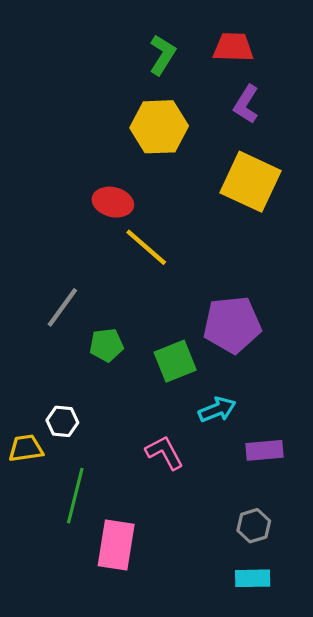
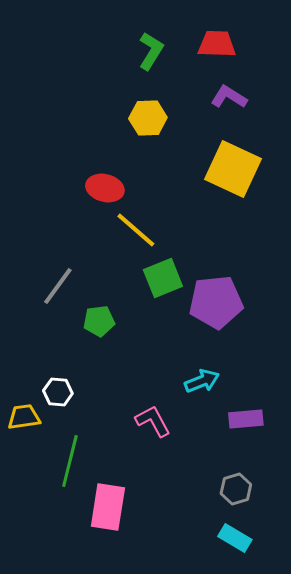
purple L-shape: (246, 104) -> (229, 97), turned 90
yellow hexagon: (159, 127) -> (148, 118), size x0.7
green square: (175, 361) -> (163, 278), moved
cyan rectangle: (253, 578) -> (235, 538), turned 32

